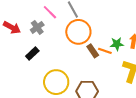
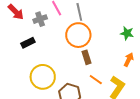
green star: (117, 44) -> (127, 33), moved
orange line: (105, 51) -> (96, 80), moved

